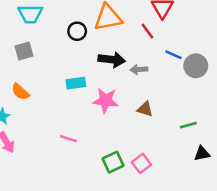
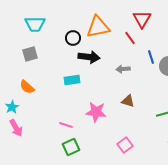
blue line: (173, 55) -> (151, 57), turned 48
black arrow: (112, 60) -> (89, 57), moved
pink star: (106, 100) -> (96, 112), moved
green square: (113, 162) -> (71, 147), moved

